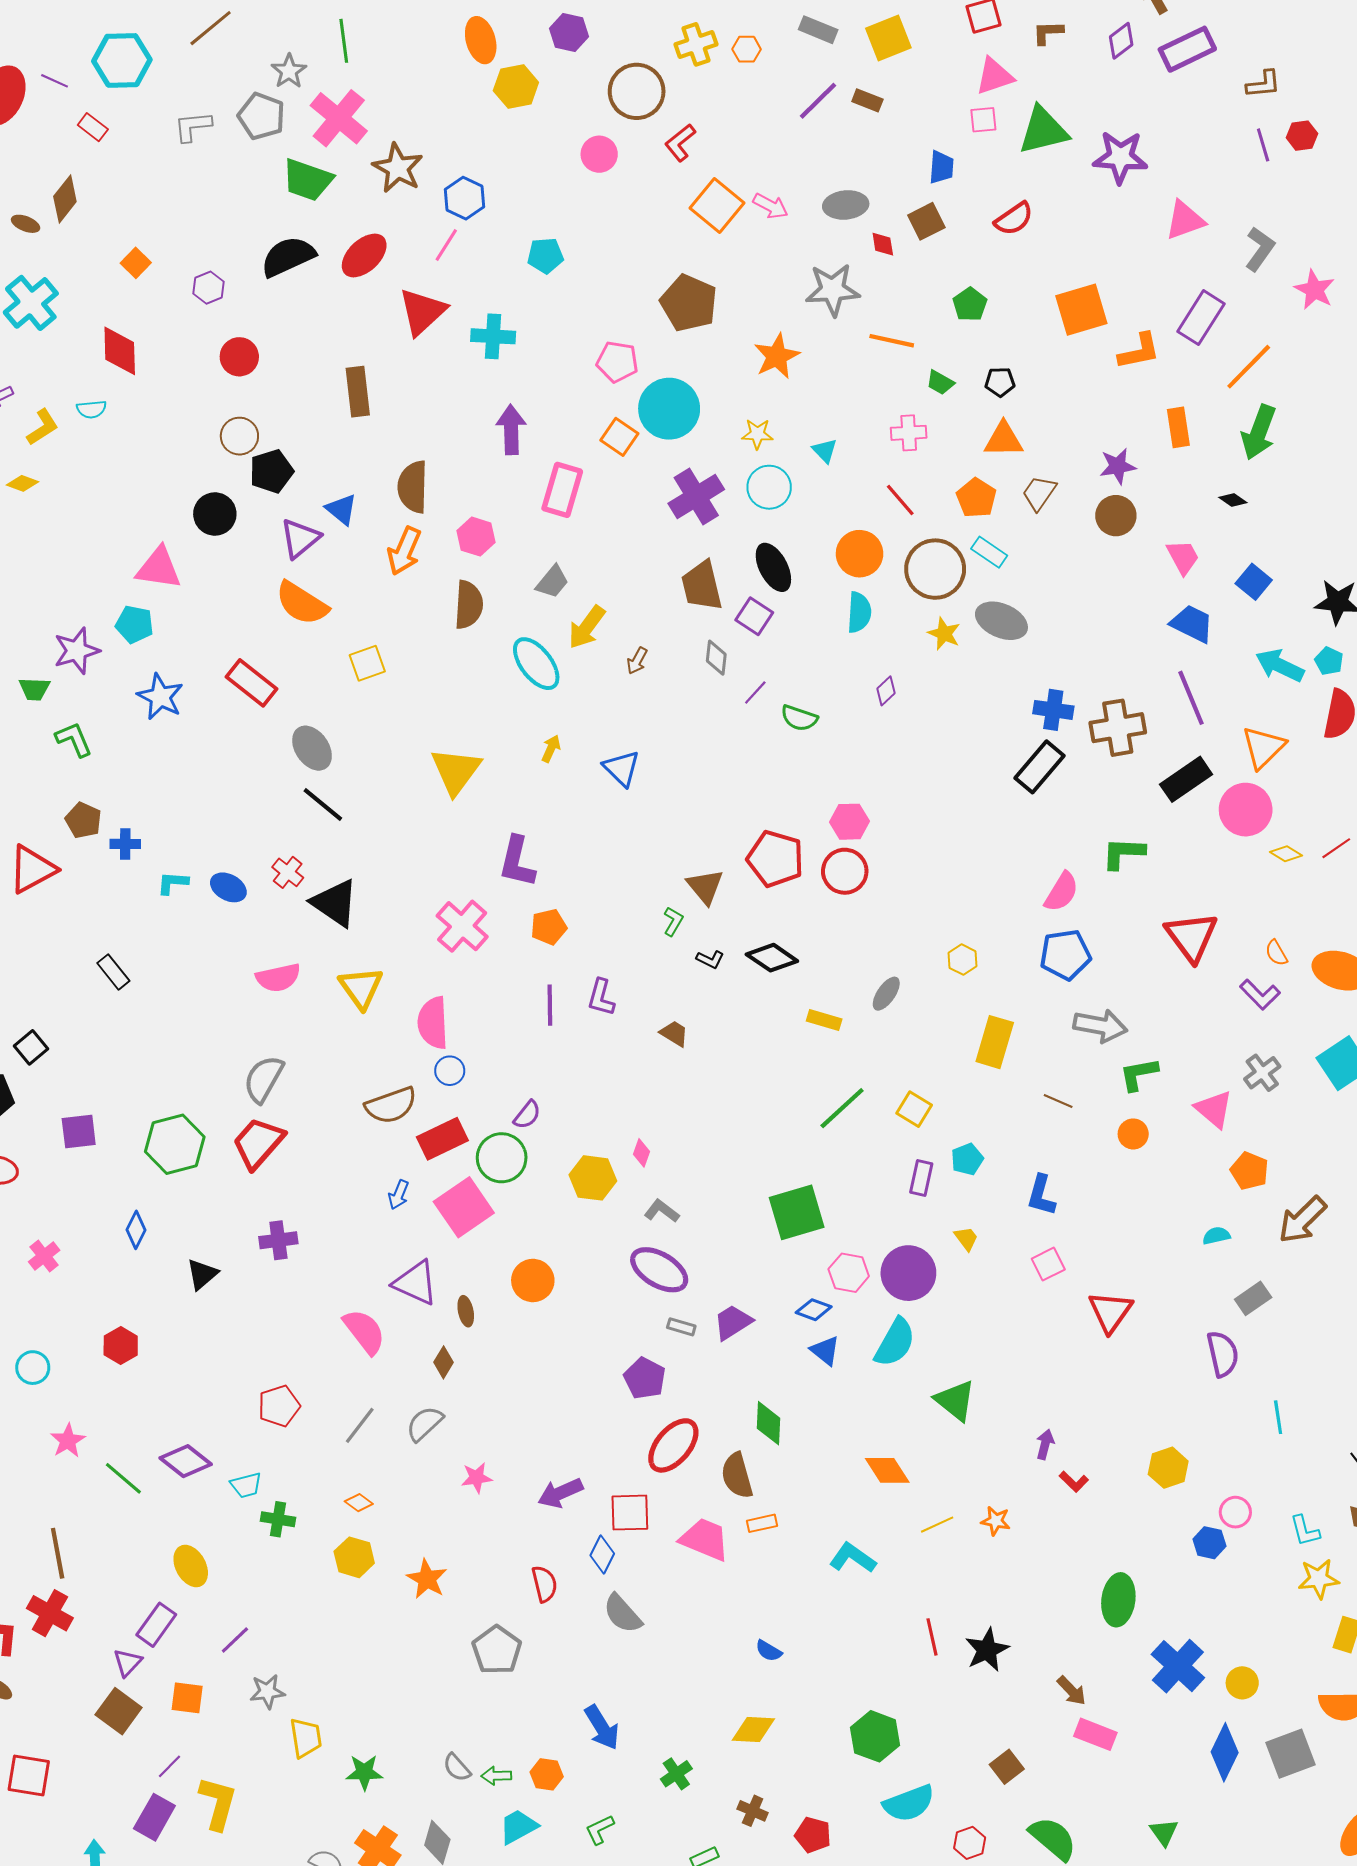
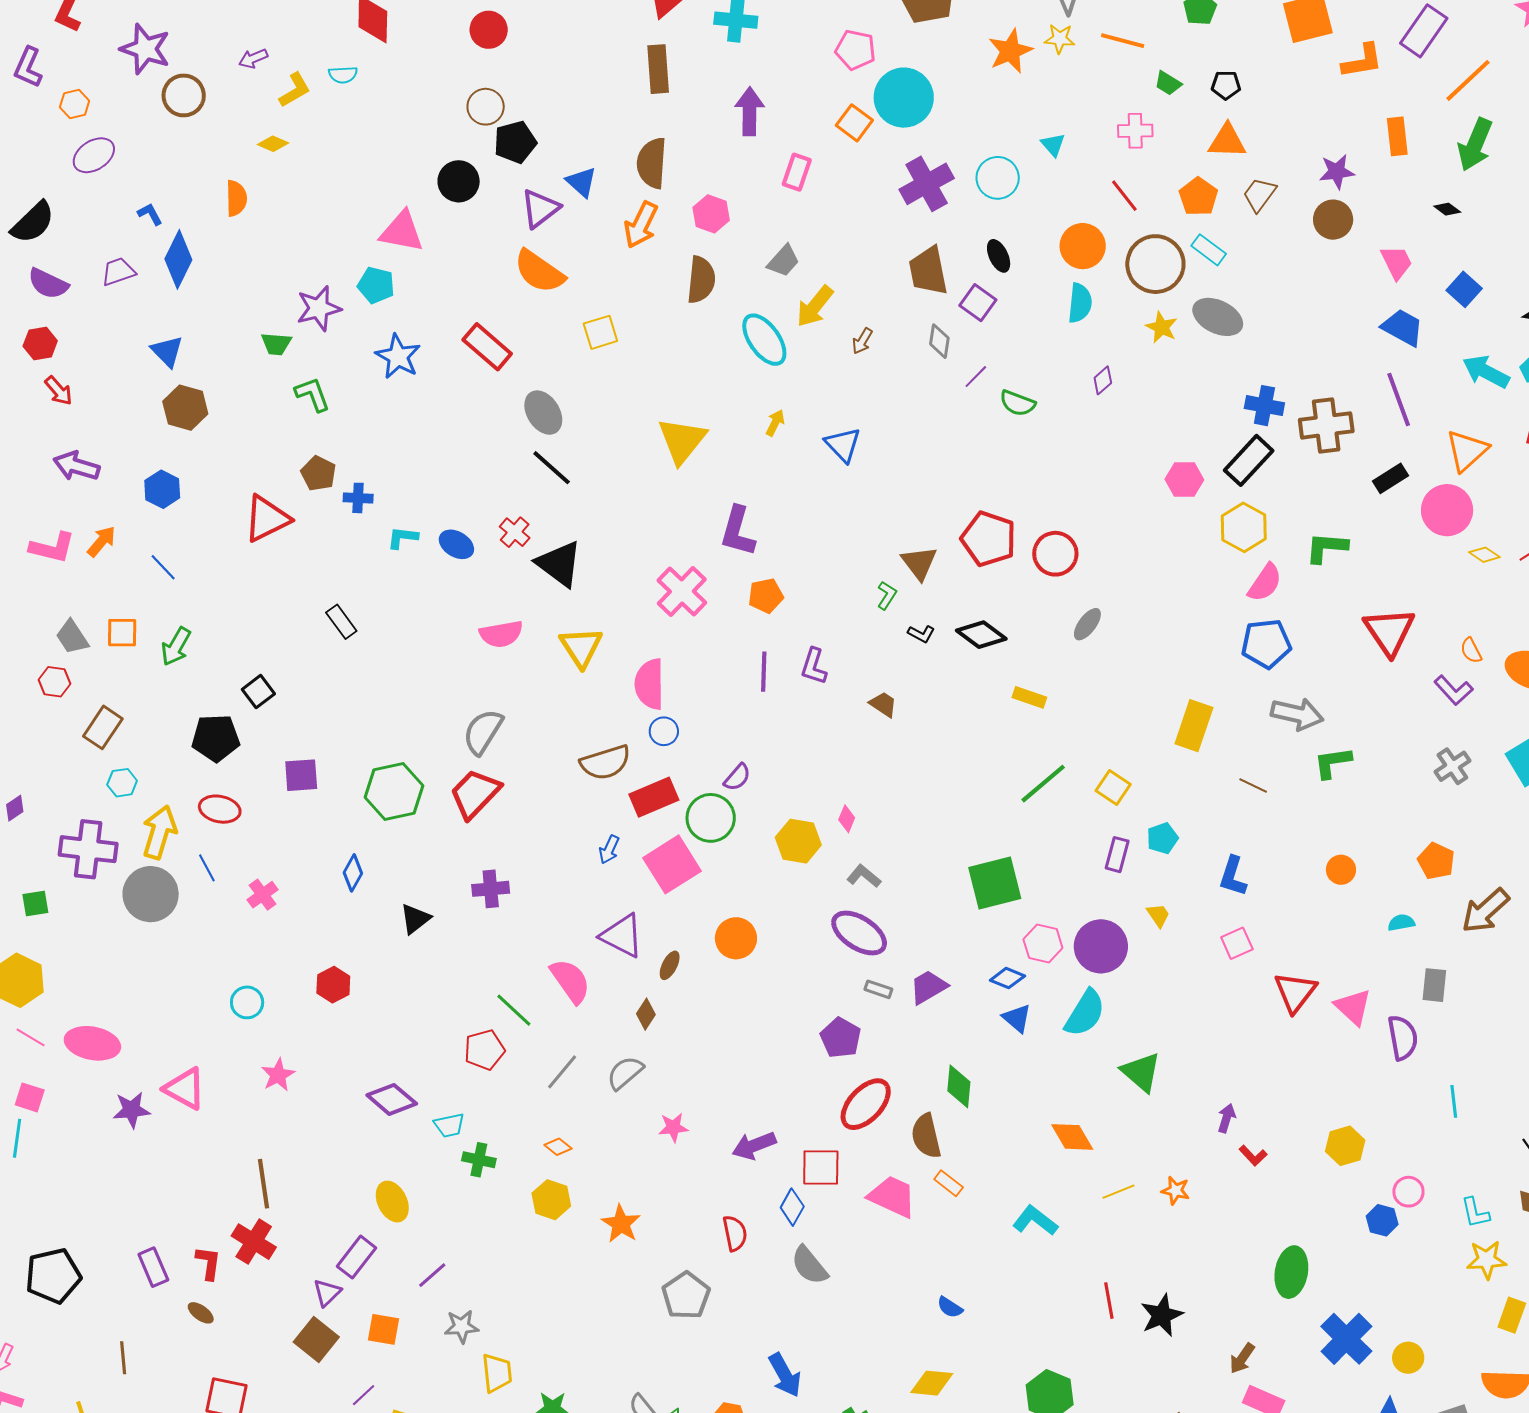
brown rectangle: (358, 392) -> (658, 69), moved
yellow star: (757, 434) -> (1060, 39), moved
pink rectangle: (562, 490) -> (797, 172), size x0.7
black ellipse: (773, 567) -> (999, 256), size x0.7
black rectangle: (1186, 779) -> (1390, 478), size x0.7
pink hexagon: (850, 822) -> (1184, 480), moved
yellow hexagon: (963, 960) -> (1244, 527), moved, size x1.6
gray ellipse: (886, 994) -> (1087, 624), moved
pink triangle: (1214, 1109) -> (1353, 1007), moved
orange circle: (1133, 1134) -> (1341, 870), moved
gray rectangle: (1253, 1298) -> (1434, 985), turned -52
brown ellipse: (466, 1311) -> (670, 965), turned 36
green line: (123, 1478) -> (514, 1010), moved
orange rectangle: (762, 1523) -> (949, 1183), turned 48
brown arrow: (1071, 1691) -> (1242, 1358), turned 76

